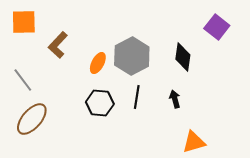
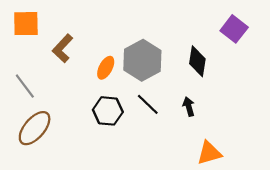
black line: (137, 97) -> (148, 104), turned -55

